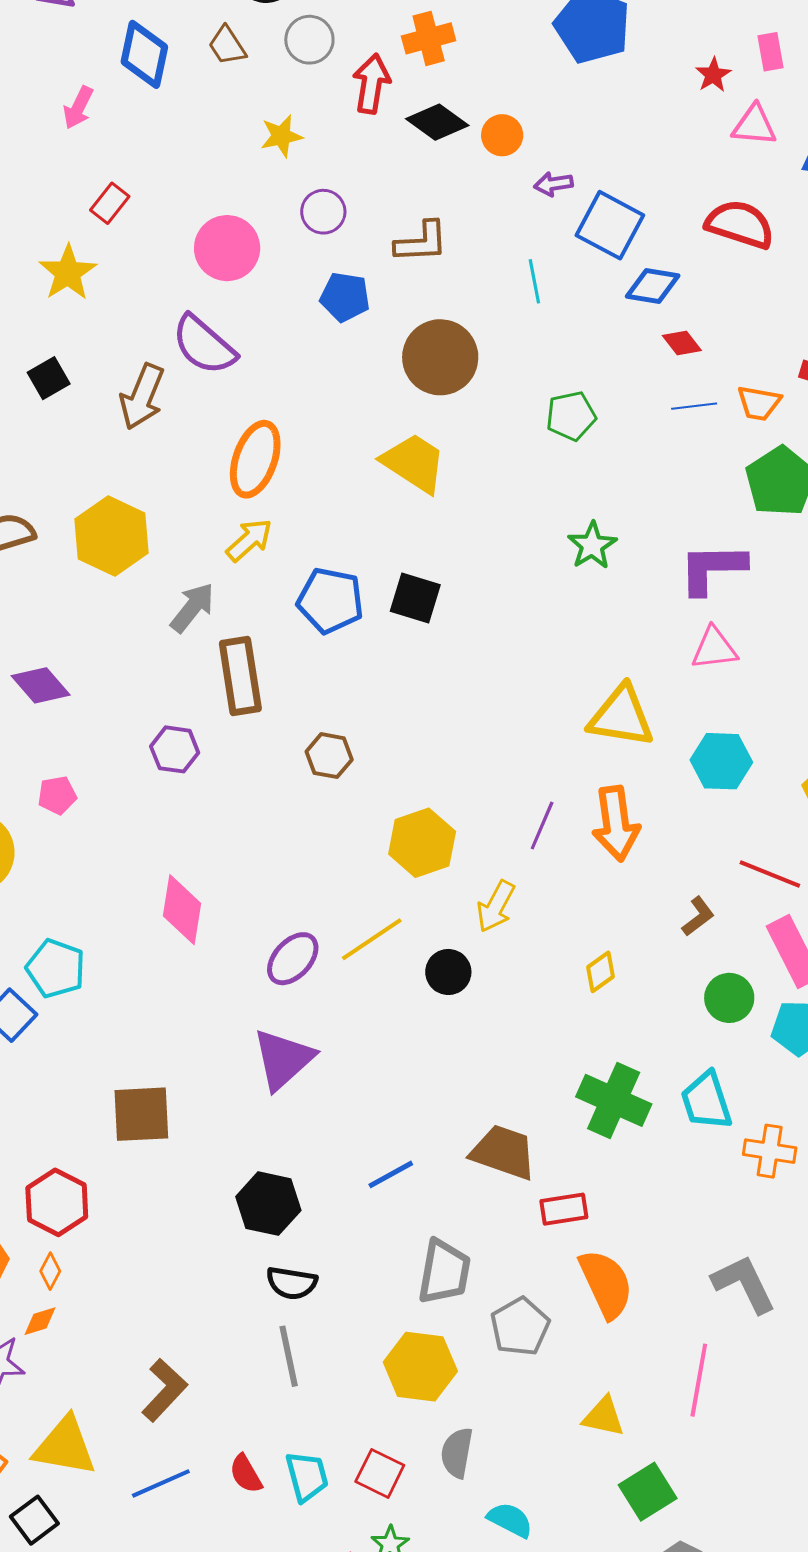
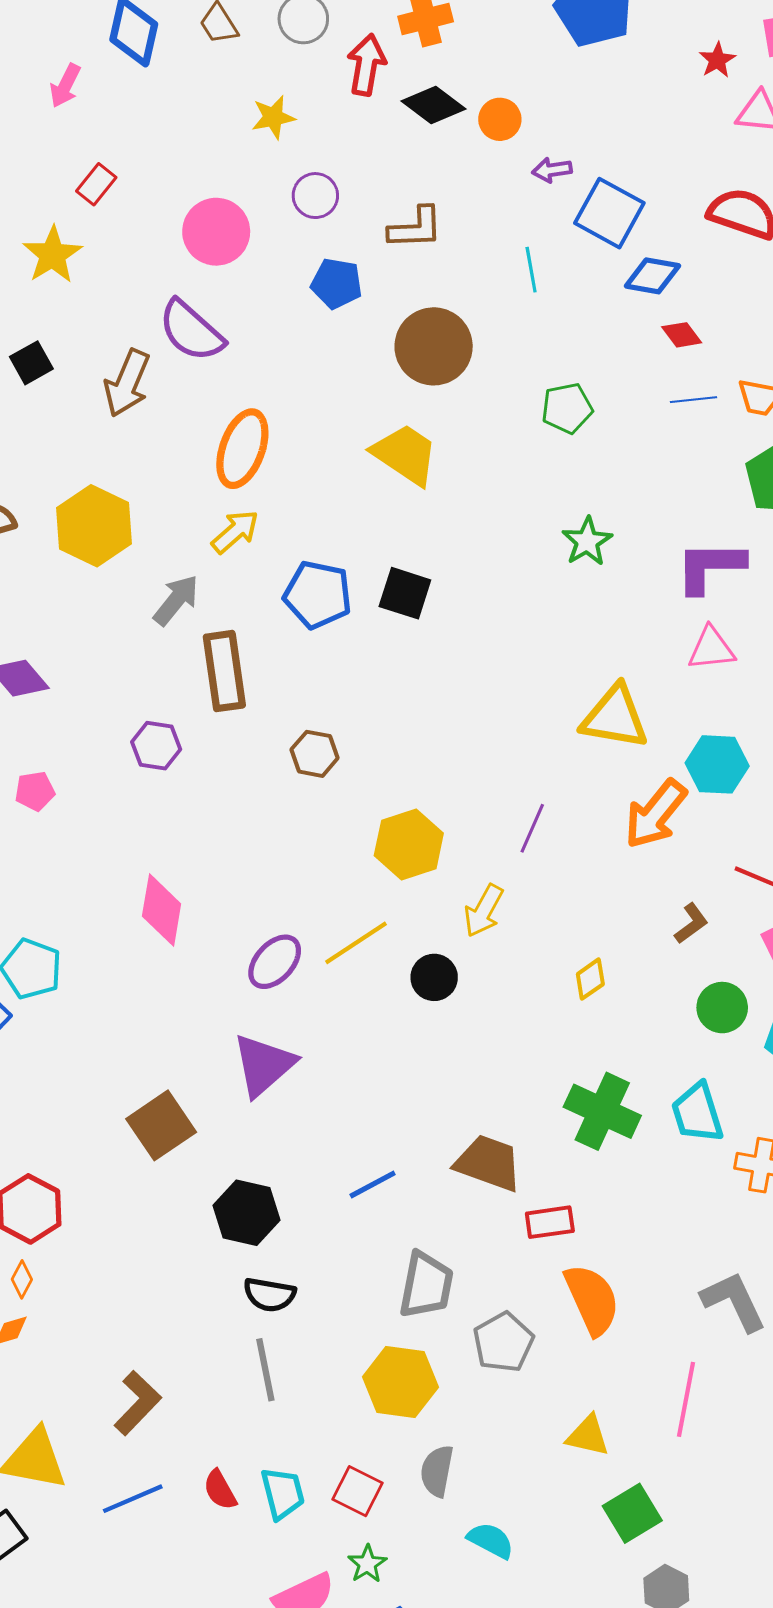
orange arrow: (616, 824) -> (655, 814), moved, turned 46
brown square: (141, 1114) -> (161, 1125), moved, turned -32

